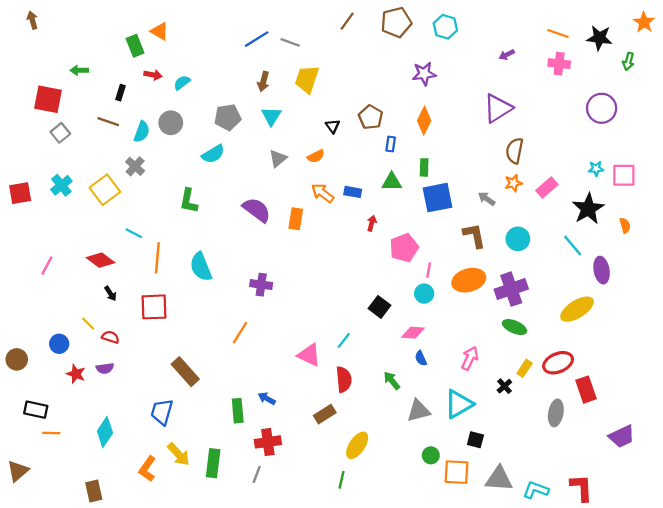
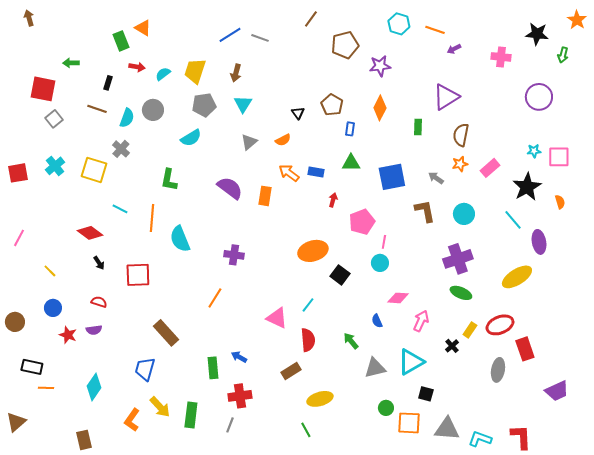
brown pentagon: (396, 22) -> (345, 45), moved
orange line: (558, 33) -> (435, 30), moved
yellow trapezoid: (307, 79) -> (195, 71), moved
green rectangle: (424, 167) -> (418, 127), moved
yellow square: (105, 190) -> (94, 170), turned -36
orange line: (157, 258) -> (152, 218), moved
pink line: (47, 266) -> (19, 238), moved
orange ellipse: (469, 280) -> (313, 251), moved
yellow line: (88, 324) -> (50, 271), moved
pink diamond: (413, 333) -> (398, 298), moved
yellow ellipse: (357, 445) -> (320, 399), turned 40
green line: (342, 480) -> (306, 430), turned -42

